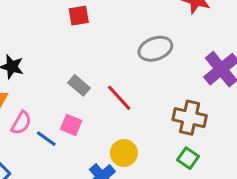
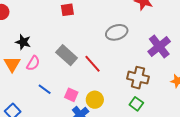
gray rectangle: (79, 85) -> (67, 55), size x1.5
pink semicircle: (21, 123) -> (33, 63), moved
pink square: (71, 125) -> (71, 95), moved

